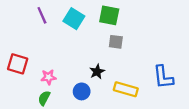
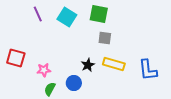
yellow rectangle: (126, 89) -> (114, 64), moved
green semicircle: (44, 98) -> (50, 89), moved

